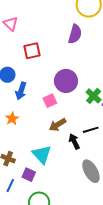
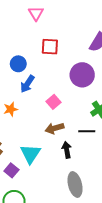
purple circle: (66, 81) -> (82, 75), moved
pink square: (50, 101) -> (54, 102), turned -32
black line: (91, 130) -> (87, 131), moved

